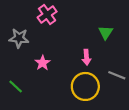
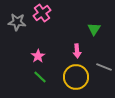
gray star: (19, 38) -> (17, 22), moved
green line: (16, 86) -> (40, 77), moved

